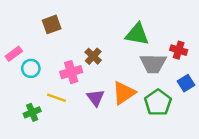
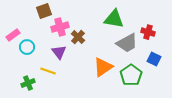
gray trapezoid: (153, 64) -> (127, 43), turned -30
pink cross: (71, 72) -> (60, 27), moved
blue square: (186, 83) -> (154, 59), turned -32
purple triangle: (96, 98) -> (59, 52), moved

